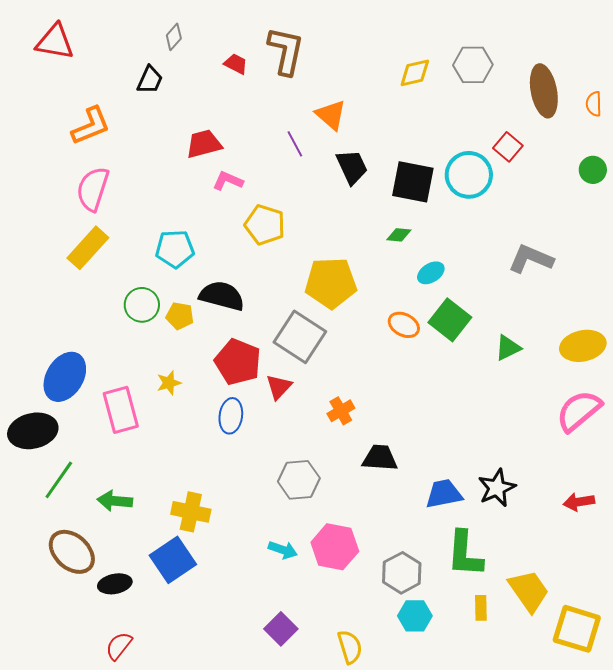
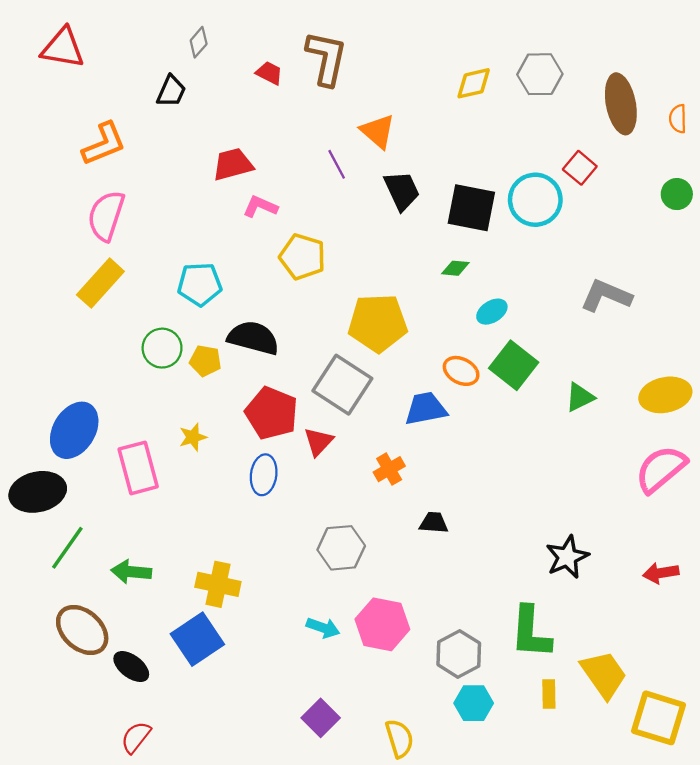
black trapezoid: (380, 458) -> (434, 523), size x0.7
blue trapezoid: (444, 494) -> (426, 409), moved
black ellipse: (115, 584) -> (131, 667), turned 48

